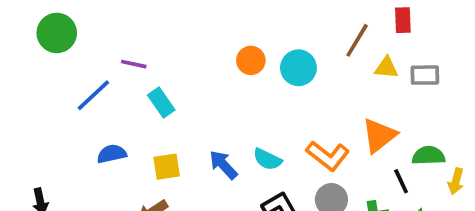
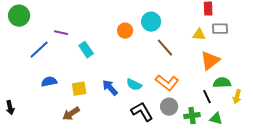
brown line: (357, 40) -> (165, 48), moved, turned -72
cyan circle: (298, 68) -> (151, 22), moved
gray rectangle: (425, 75) -> (220, 29), moved
cyan rectangle: (161, 103) -> (86, 50), moved
orange triangle: (379, 136) -> (210, 61), moved

